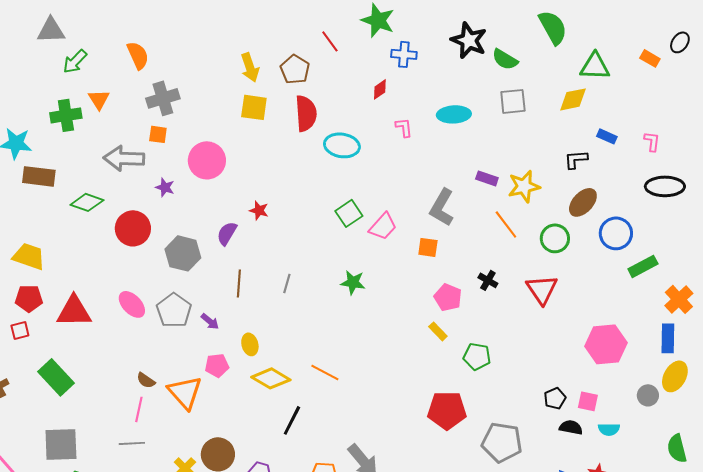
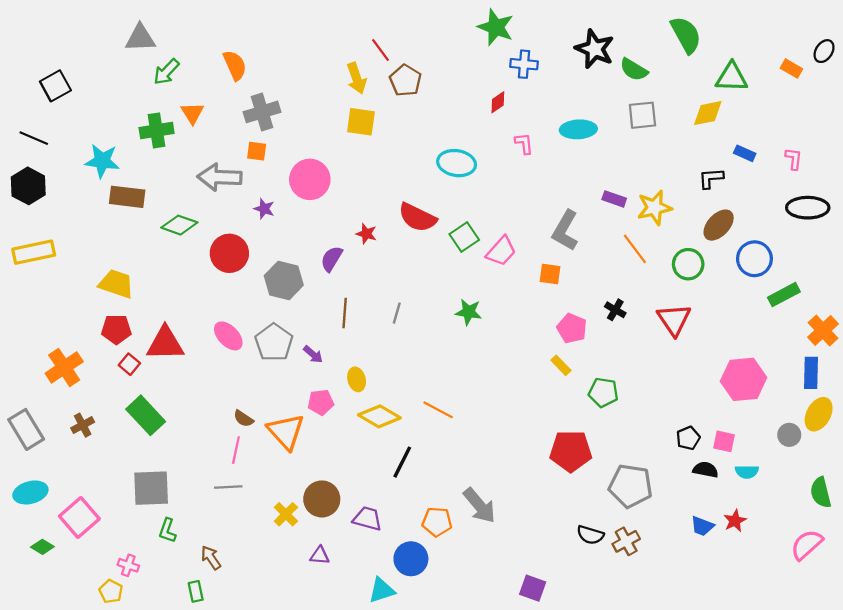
red line: (330, 41) -> (380, 50), moved
red semicircle: (306, 113) -> (417, 217), moved, turned 120
red square: (20, 330) -> (129, 364), moved, turned -36

